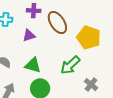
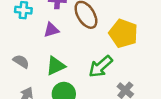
green triangle: (33, 65) -> (56, 66), turned -42

